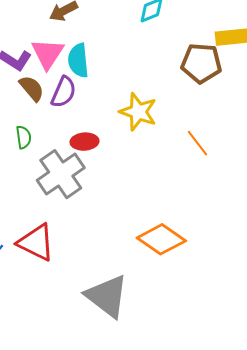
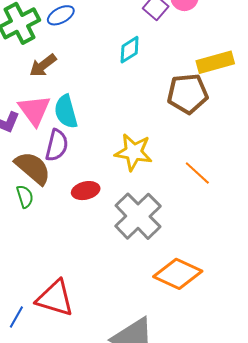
brown semicircle: (32, 88) -> (33, 168), moved, size x1.4
gray cross: (61, 174) -> (138, 216), moved

